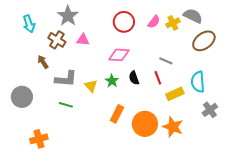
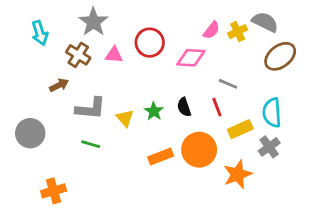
red circle: (124, 22) -> (150, 43), moved
pink diamond: (119, 55) -> (191, 58), moved
brown arrow: (43, 62) -> (59, 85), turned 96
gray cross: (210, 110) -> (269, 147), moved
orange rectangle: (117, 114) -> (161, 157), turned 42
orange circle: (145, 124) -> (199, 150), moved
orange star: (173, 127) -> (238, 174), turned 30

